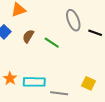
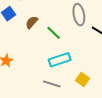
cyan rectangle: (34, 82) -> (60, 60), moved, turned -30

